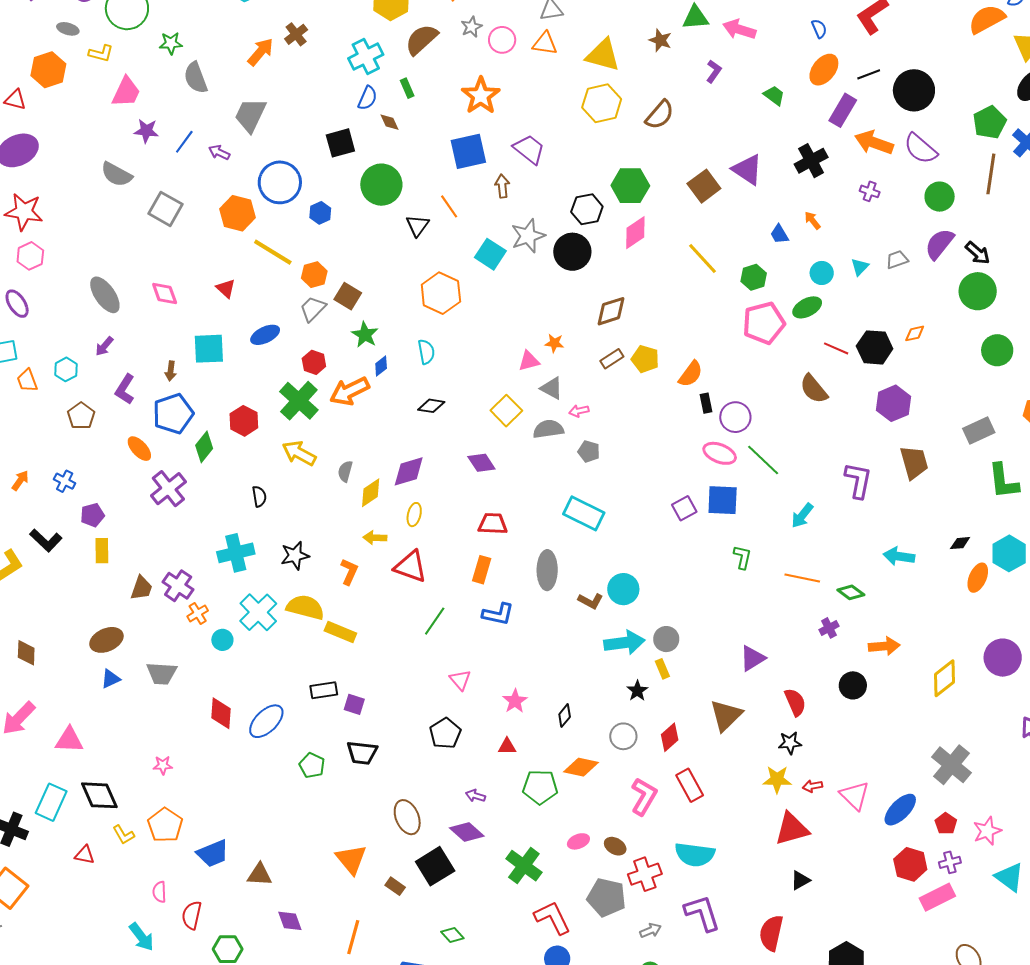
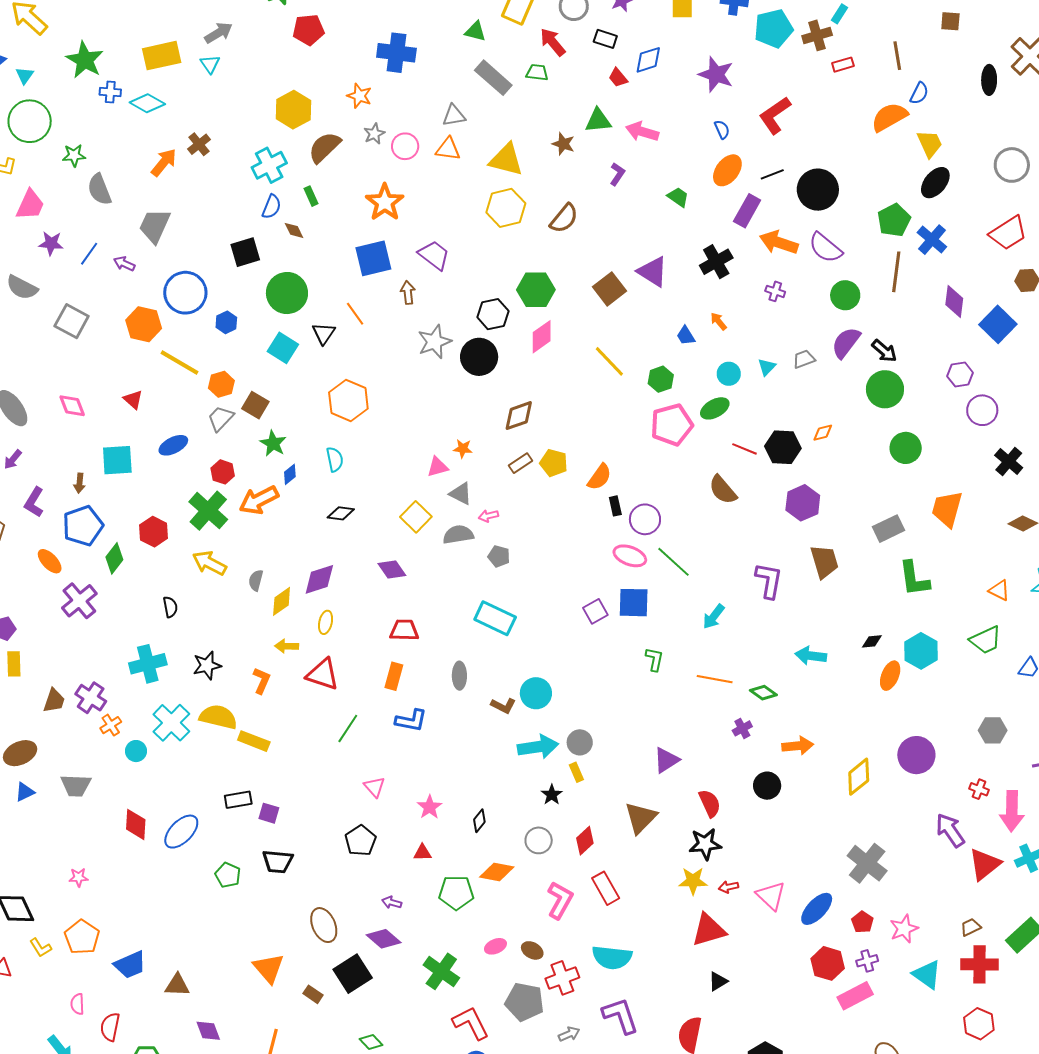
cyan square: (490, 254) -> (283, 348), moved
gray ellipse: (547, 570) -> (459, 676), size x0.7
black star: (790, 743) -> (705, 844), size x1.4

